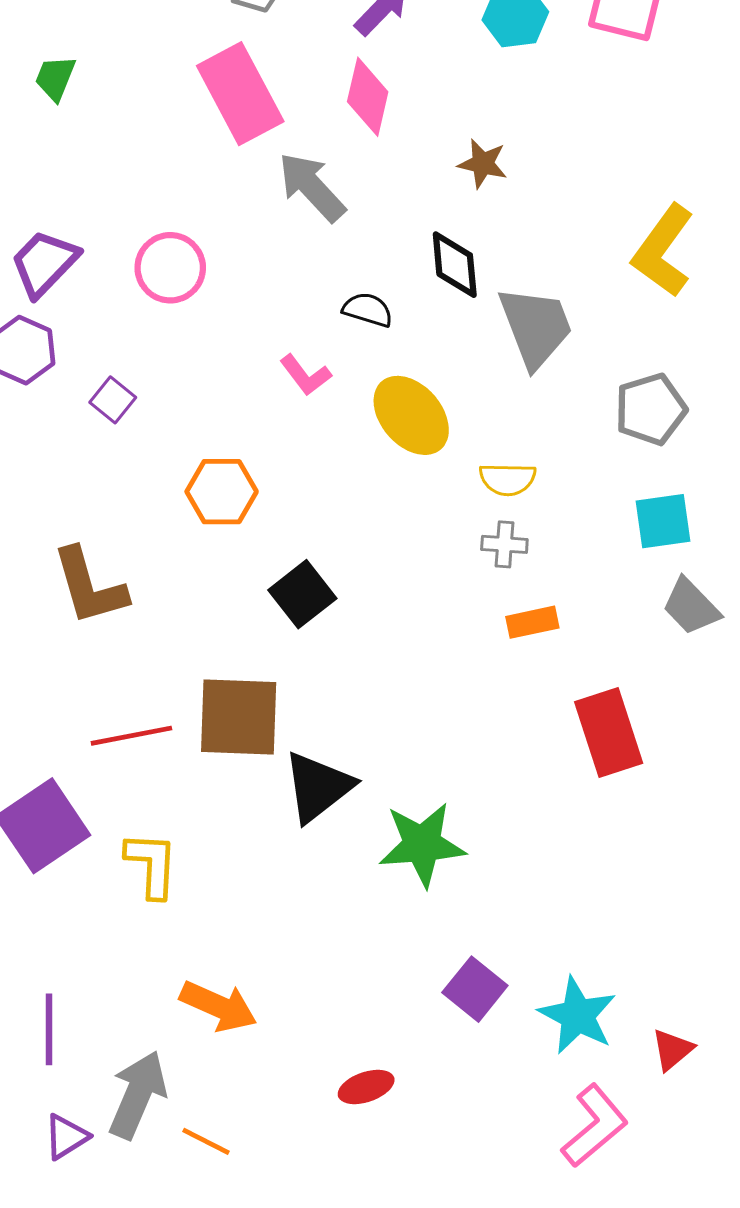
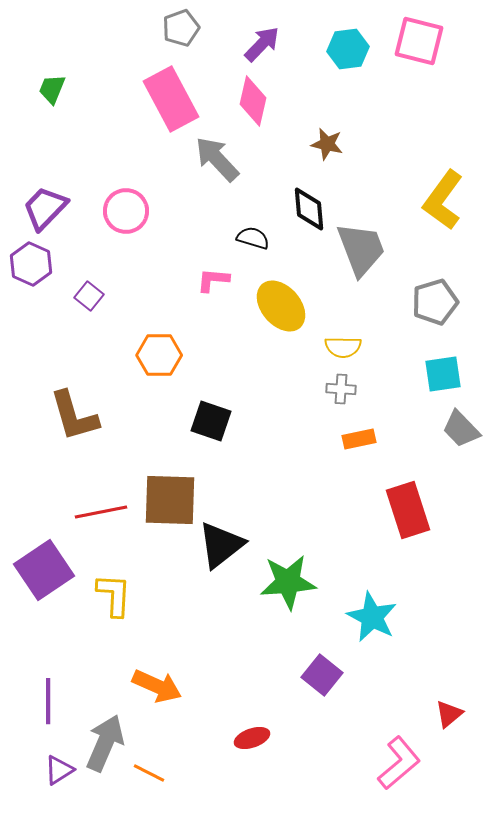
pink L-shape: (305, 375) -> (213, 280), turned 132
black square: (302, 594) -> (211, 421), turned -33
cyan star: (578, 1015) -> (372, 617), moved

